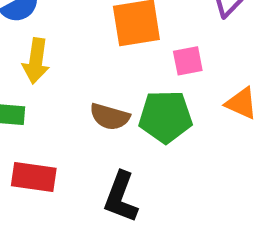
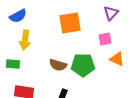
pink square: (188, 61) -> (105, 39), moved

